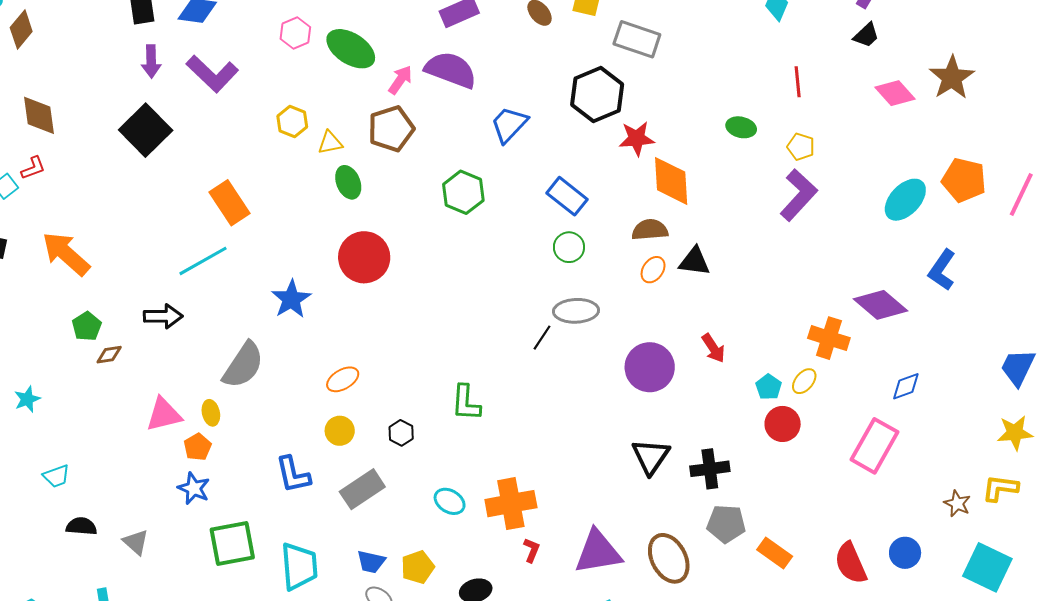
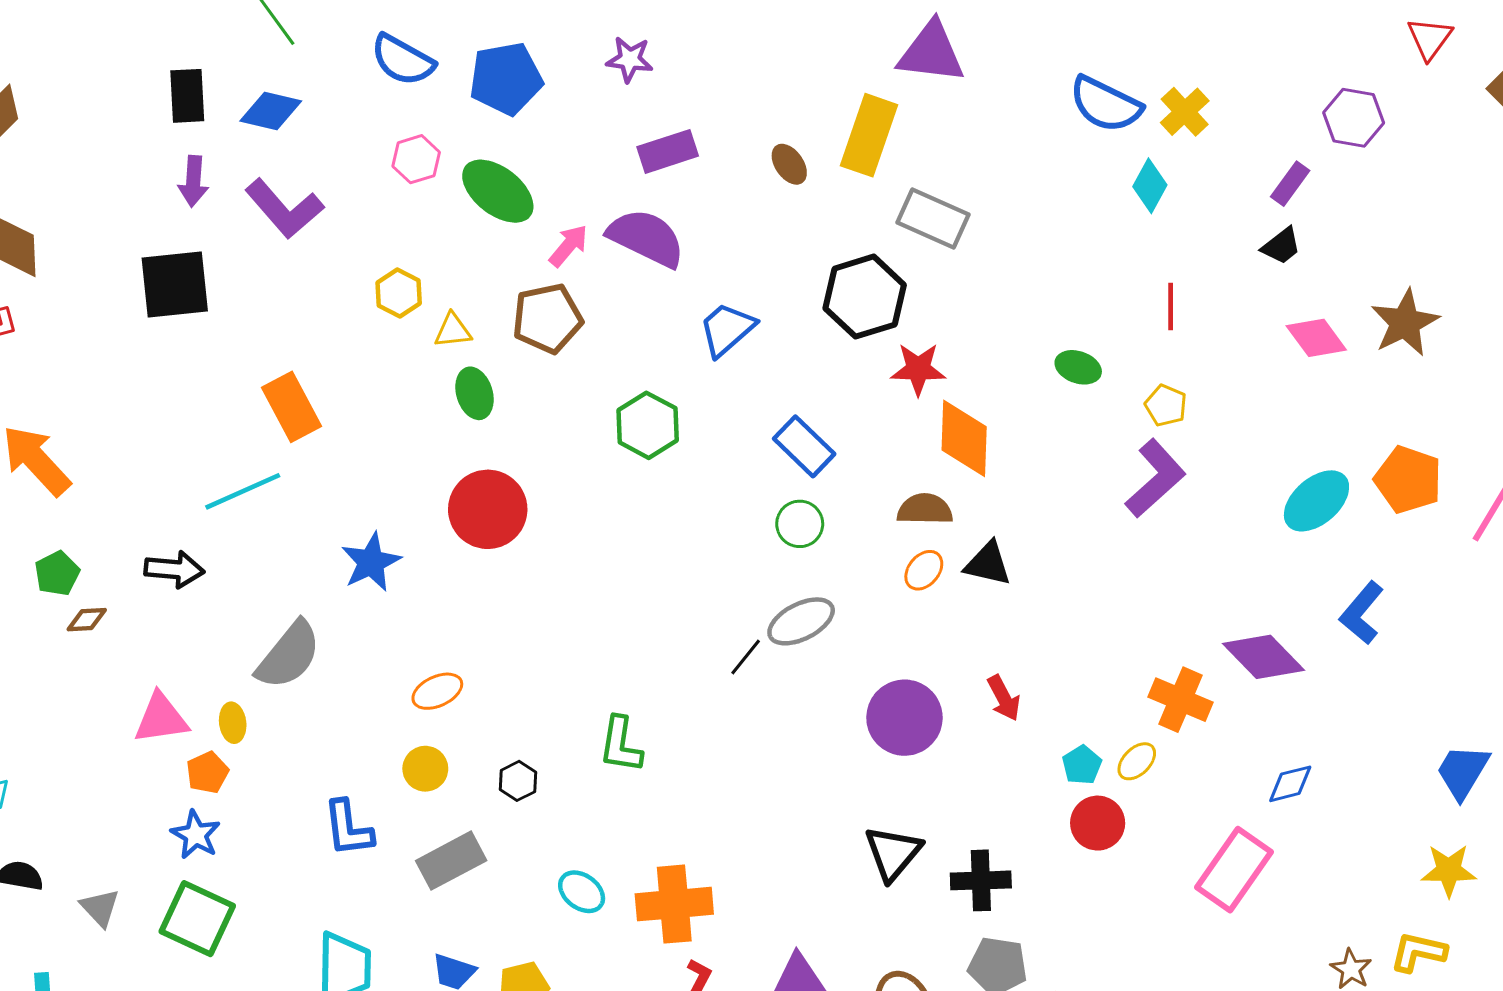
black square: (146, 130) -> (175, 285), turned 33
gray ellipse: (576, 311) -> (801, 621), turned -30
green square: (232, 544) -> (197, 919), moved, turned 30

